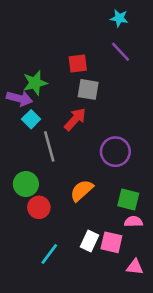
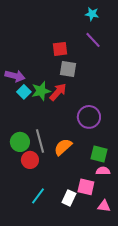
green star: (35, 83) -> (41, 91), moved
gray line: (49, 146) -> (40, 141), moved
white rectangle: (89, 241) -> (69, 198), moved

